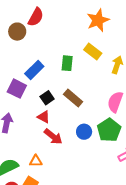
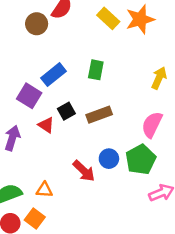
yellow rectangle: (93, 51) -> (108, 18), moved
brown rectangle: (73, 98) -> (99, 115), turned -66
red triangle: (44, 117) -> (46, 125), moved
red arrow: (53, 137) -> (84, 171), moved

